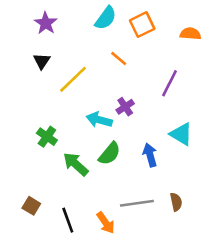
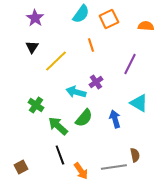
orange line: (119, 58) -> (91, 45), turned 32
gray line: (137, 203) -> (114, 167), moved
brown square: (31, 206) -> (21, 167), moved, turned 32
black line: (68, 220) -> (60, 155), moved

